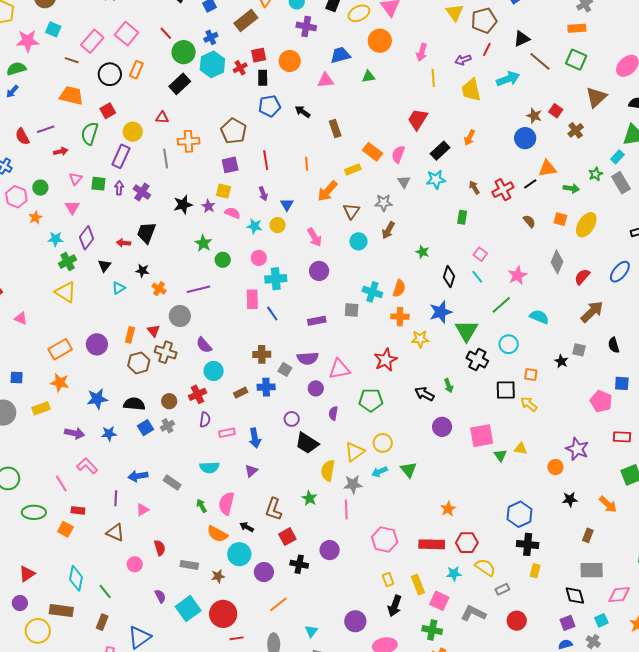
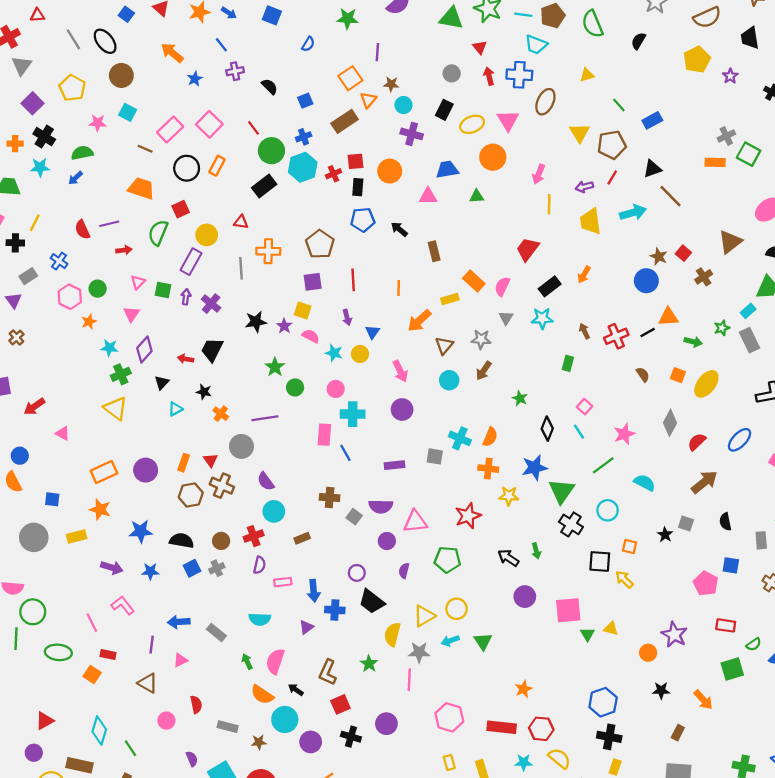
pink star: (28, 41) -> (98, 123), size x0.7
green square: (576, 60) -> (749, 154), moved
blue cross: (266, 387) -> (335, 610), moved

